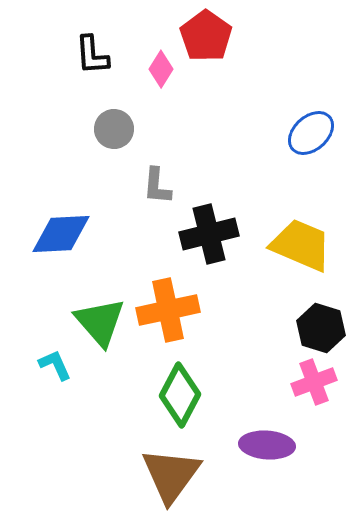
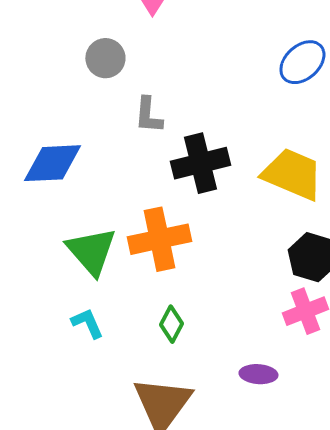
cyan L-shape: (55, 365) -> (87, 323), moved
green diamond: (180, 395) -> (171, 324), size x0.6
purple ellipse: (267, 445) -> (258, 374), size x0.7

